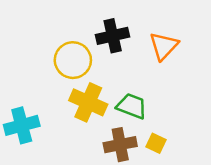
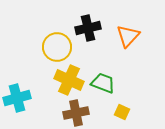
brown cross: (120, 145) -> (76, 113), moved

